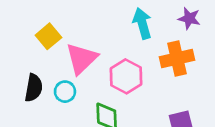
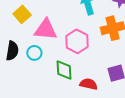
pink triangle: (82, 59) -> (46, 30), turned 50

